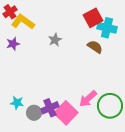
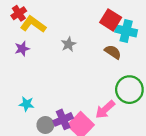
red square: (93, 18) -> (111, 20), turned -30
cyan star: (17, 103) -> (27, 104), moved
green circle: (110, 106) -> (129, 90), moved

